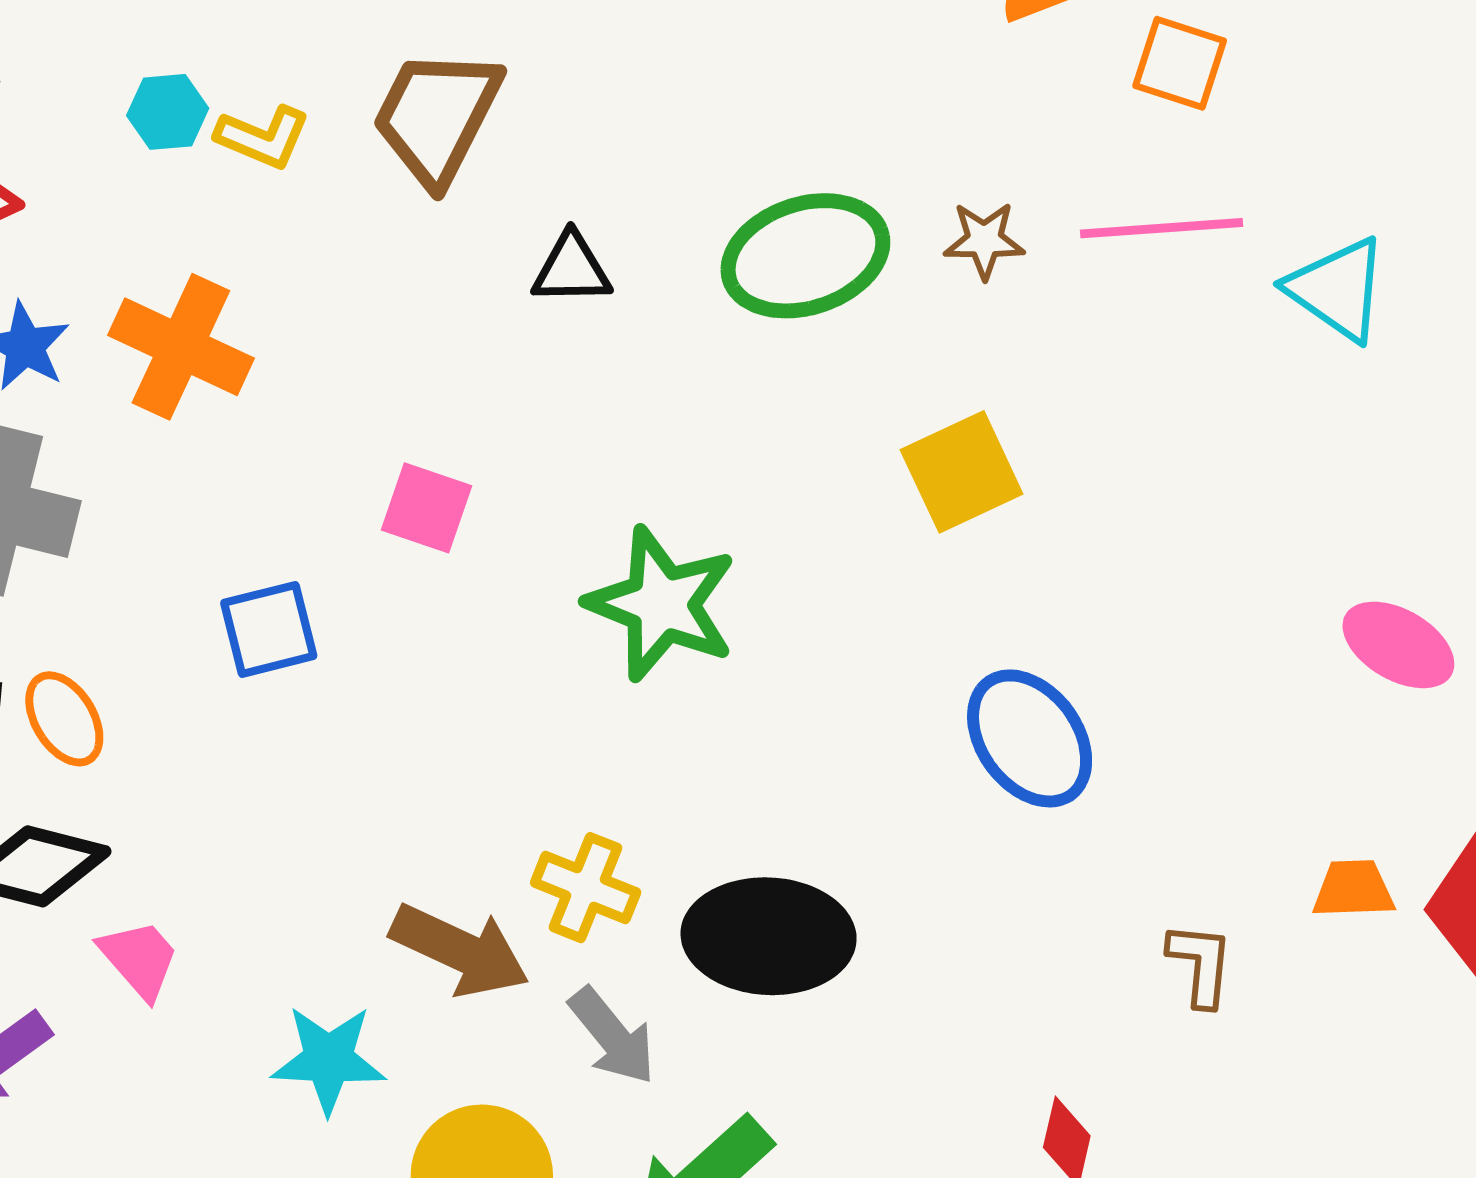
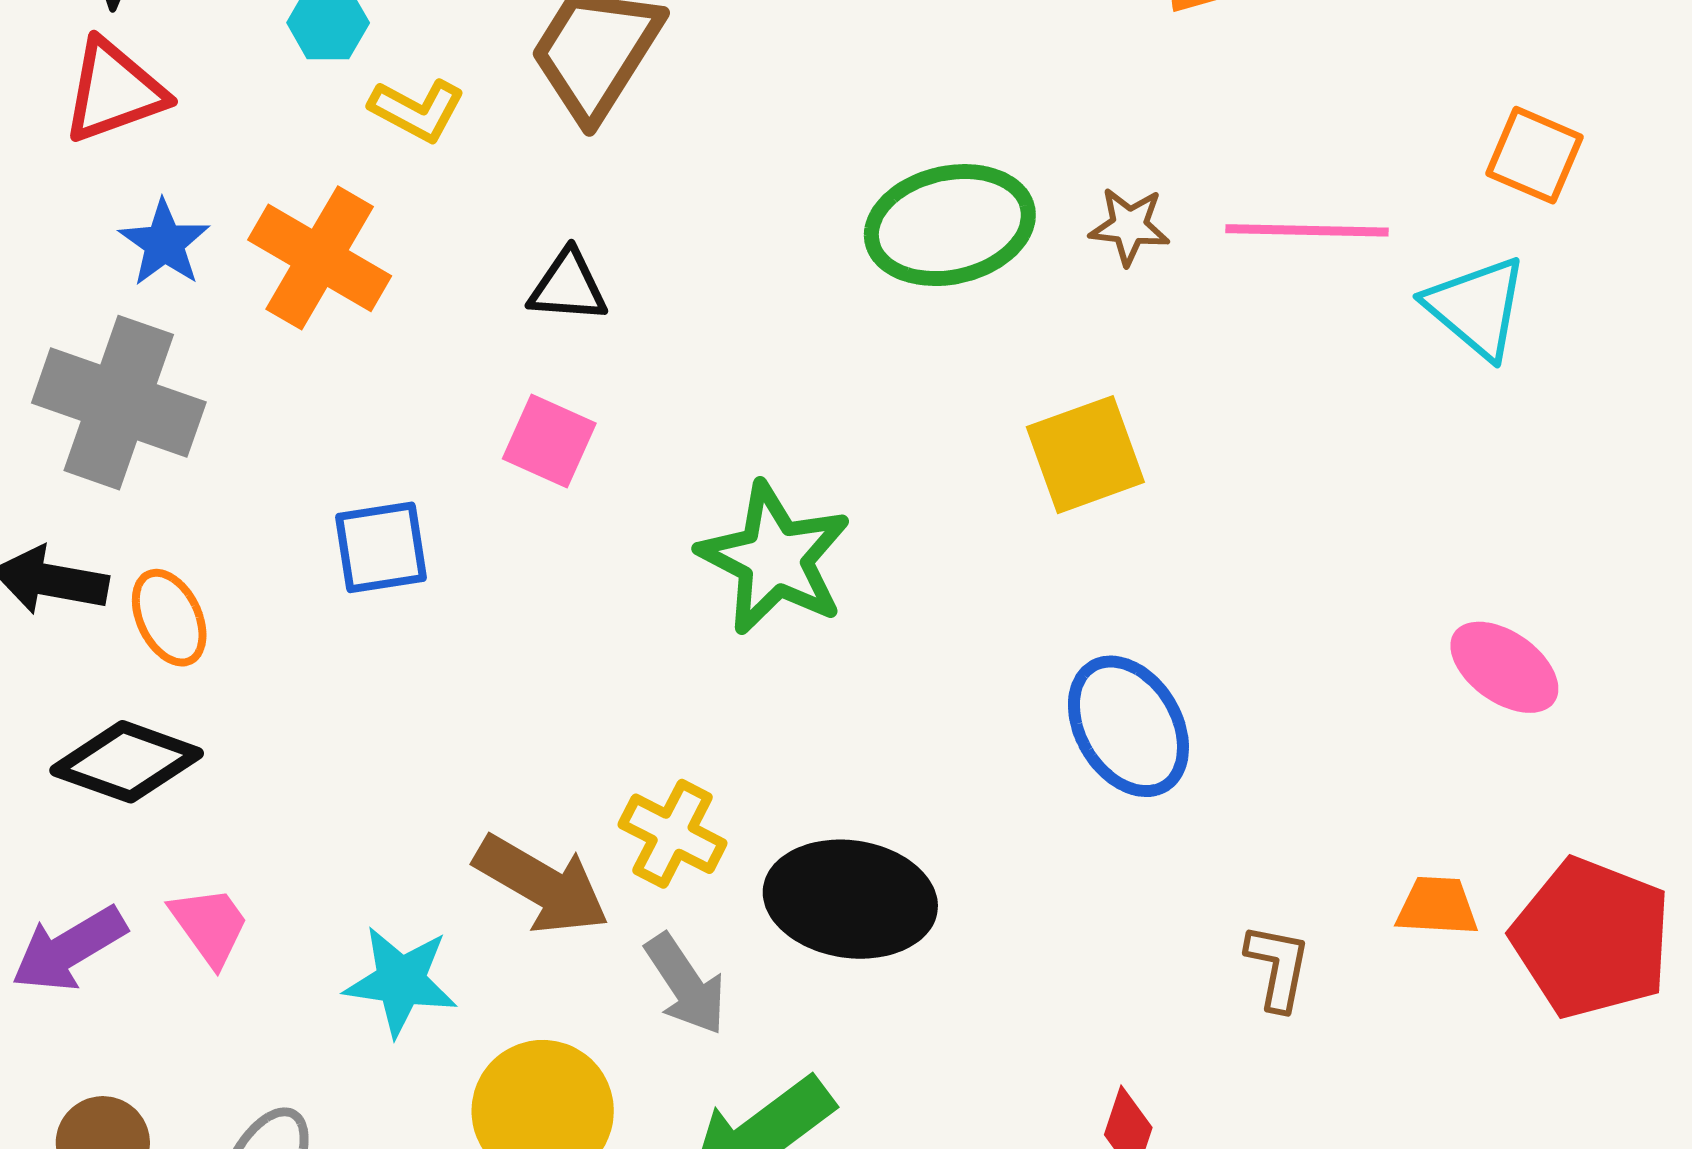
orange square: (1180, 63) -> (1535, 155), moved
yellow L-shape: (263, 137) -> (417, 110), moved
black triangle: (572, 269) -> (568, 286), moved
pink trapezoid: (139, 959) -> (210, 926), moved

